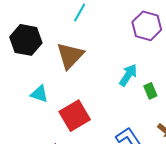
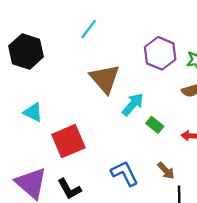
brown triangle: (70, 56) -> (105, 79), moved, turned -32
green rectangle: (150, 91) -> (155, 125), turned -35

